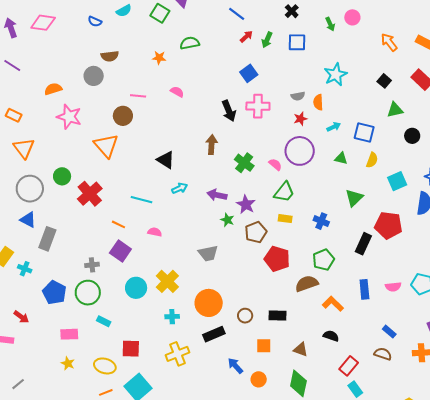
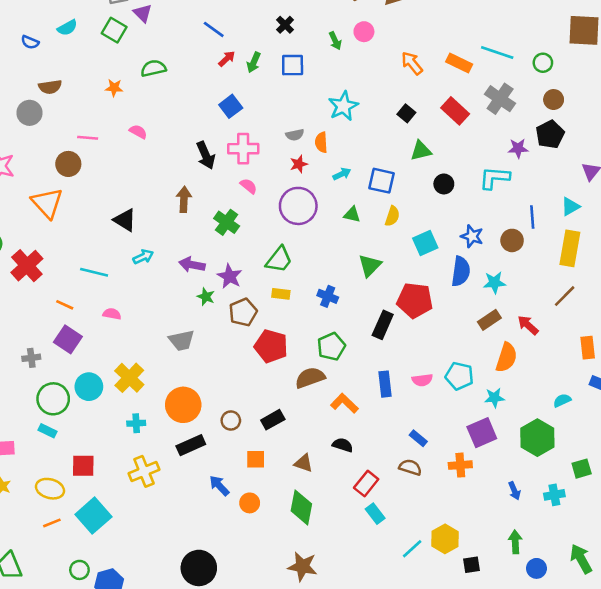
pink semicircle: (275, 164) -> (249, 186), moved
green circle: (88, 293) -> (53, 399), moved
black rectangle: (277, 316) -> (273, 420), turned -30

